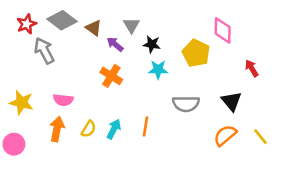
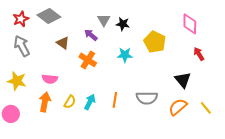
brown triangle: (94, 28) -> (63, 43), moved
pink diamond: (223, 30) -> (190, 24), moved
black star: (152, 44) -> (123, 24), moved
gray arrow: (44, 51) -> (22, 46), moved
gray semicircle: (186, 104) -> (147, 98), moved

